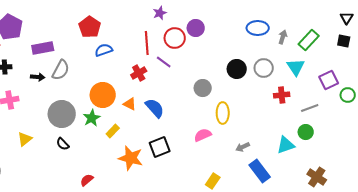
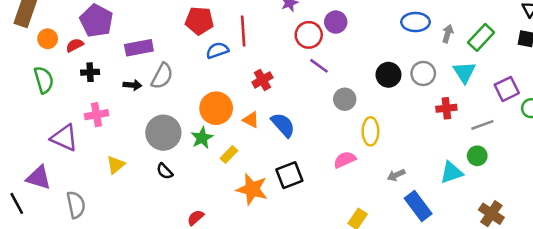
red pentagon: (90, 27) -> (199, 21), turned -30
red line: (147, 43) -> (243, 31), moved
purple line: (164, 62) -> (319, 66), moved

